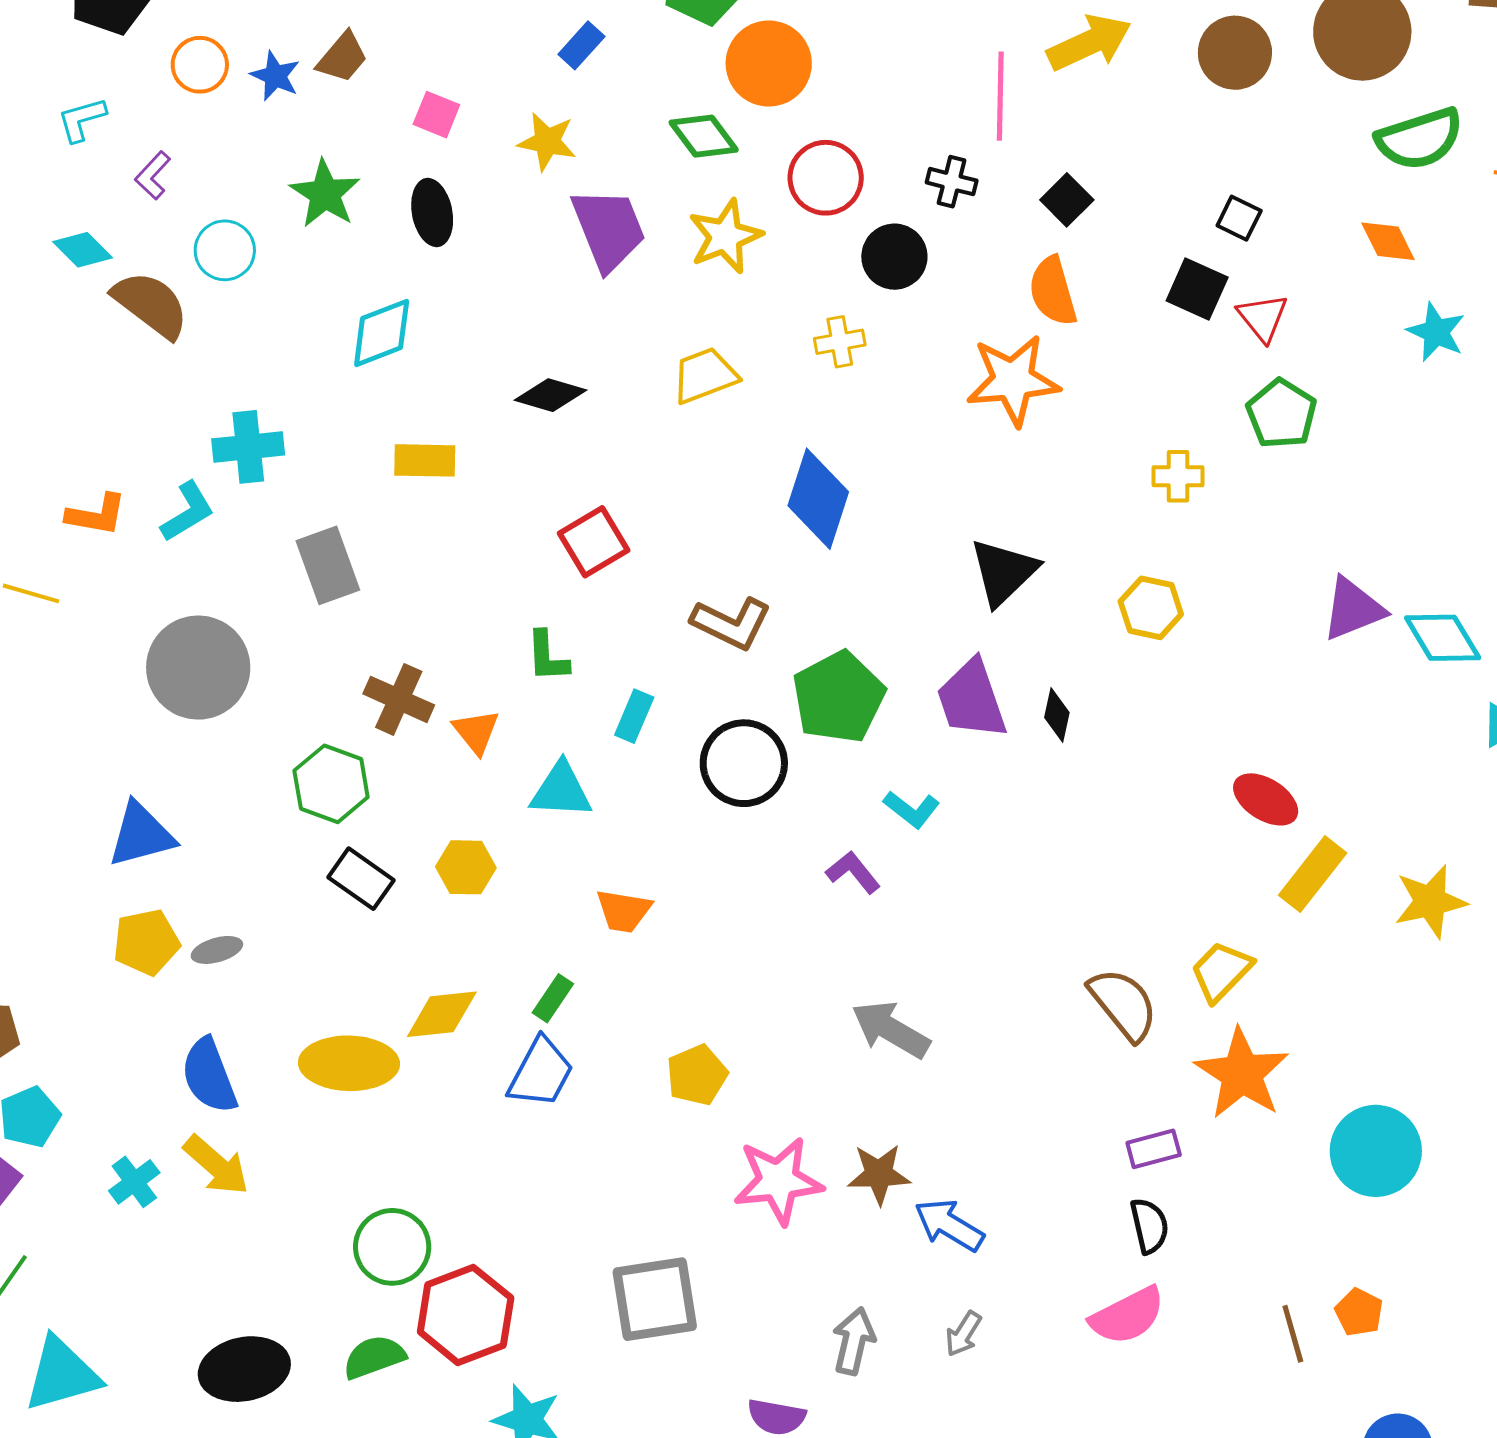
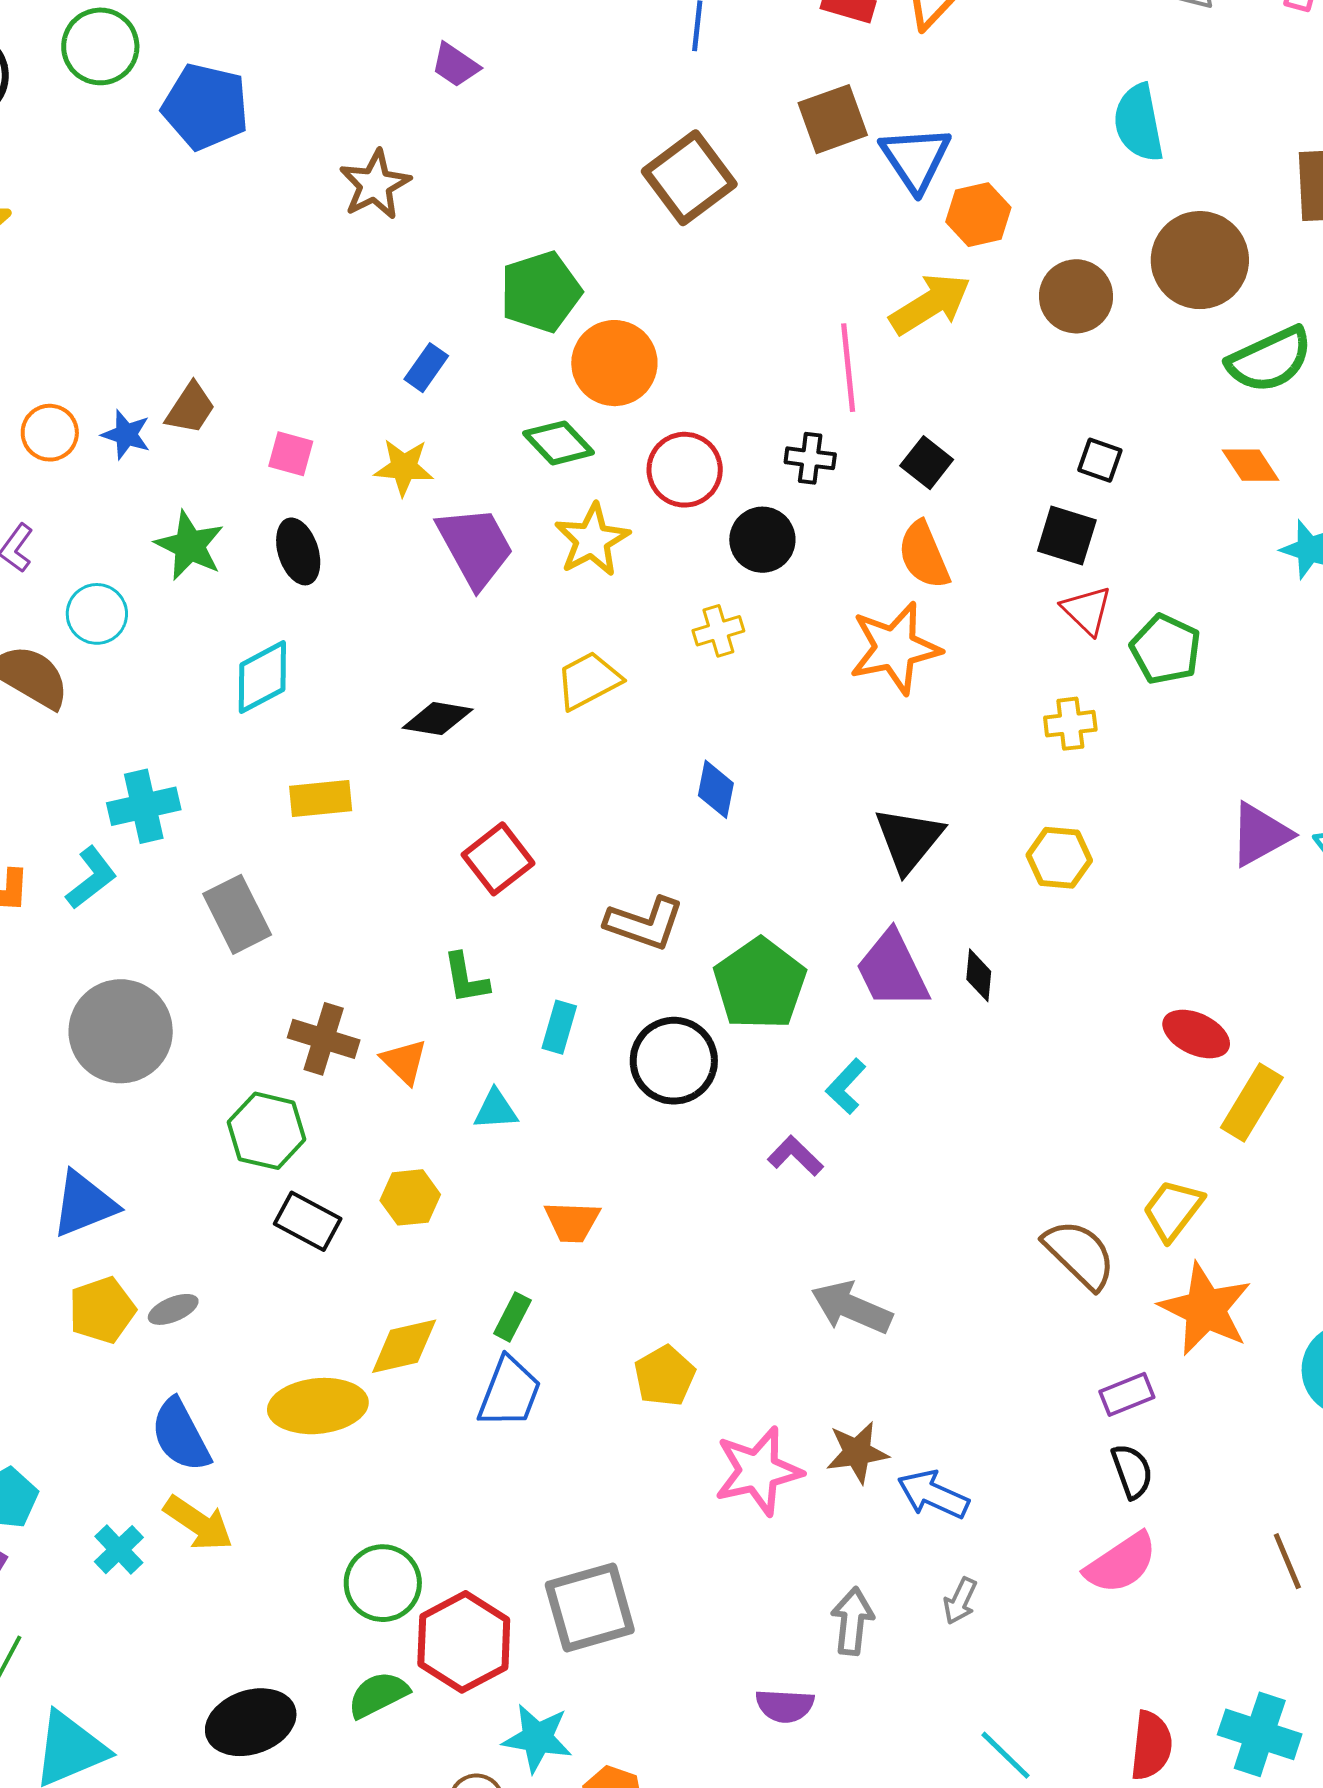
red triangle: (1263, 318) -> (1087, 610), moved
blue diamond: (818, 499) -> (716, 789), size x0.6
cyan triangle: (561, 790) -> (496, 1110), size x0.7
cyan L-shape: (912, 809) -> (846, 1086), turned 102
gray square: (655, 1299) -> (590, 1607), moved

